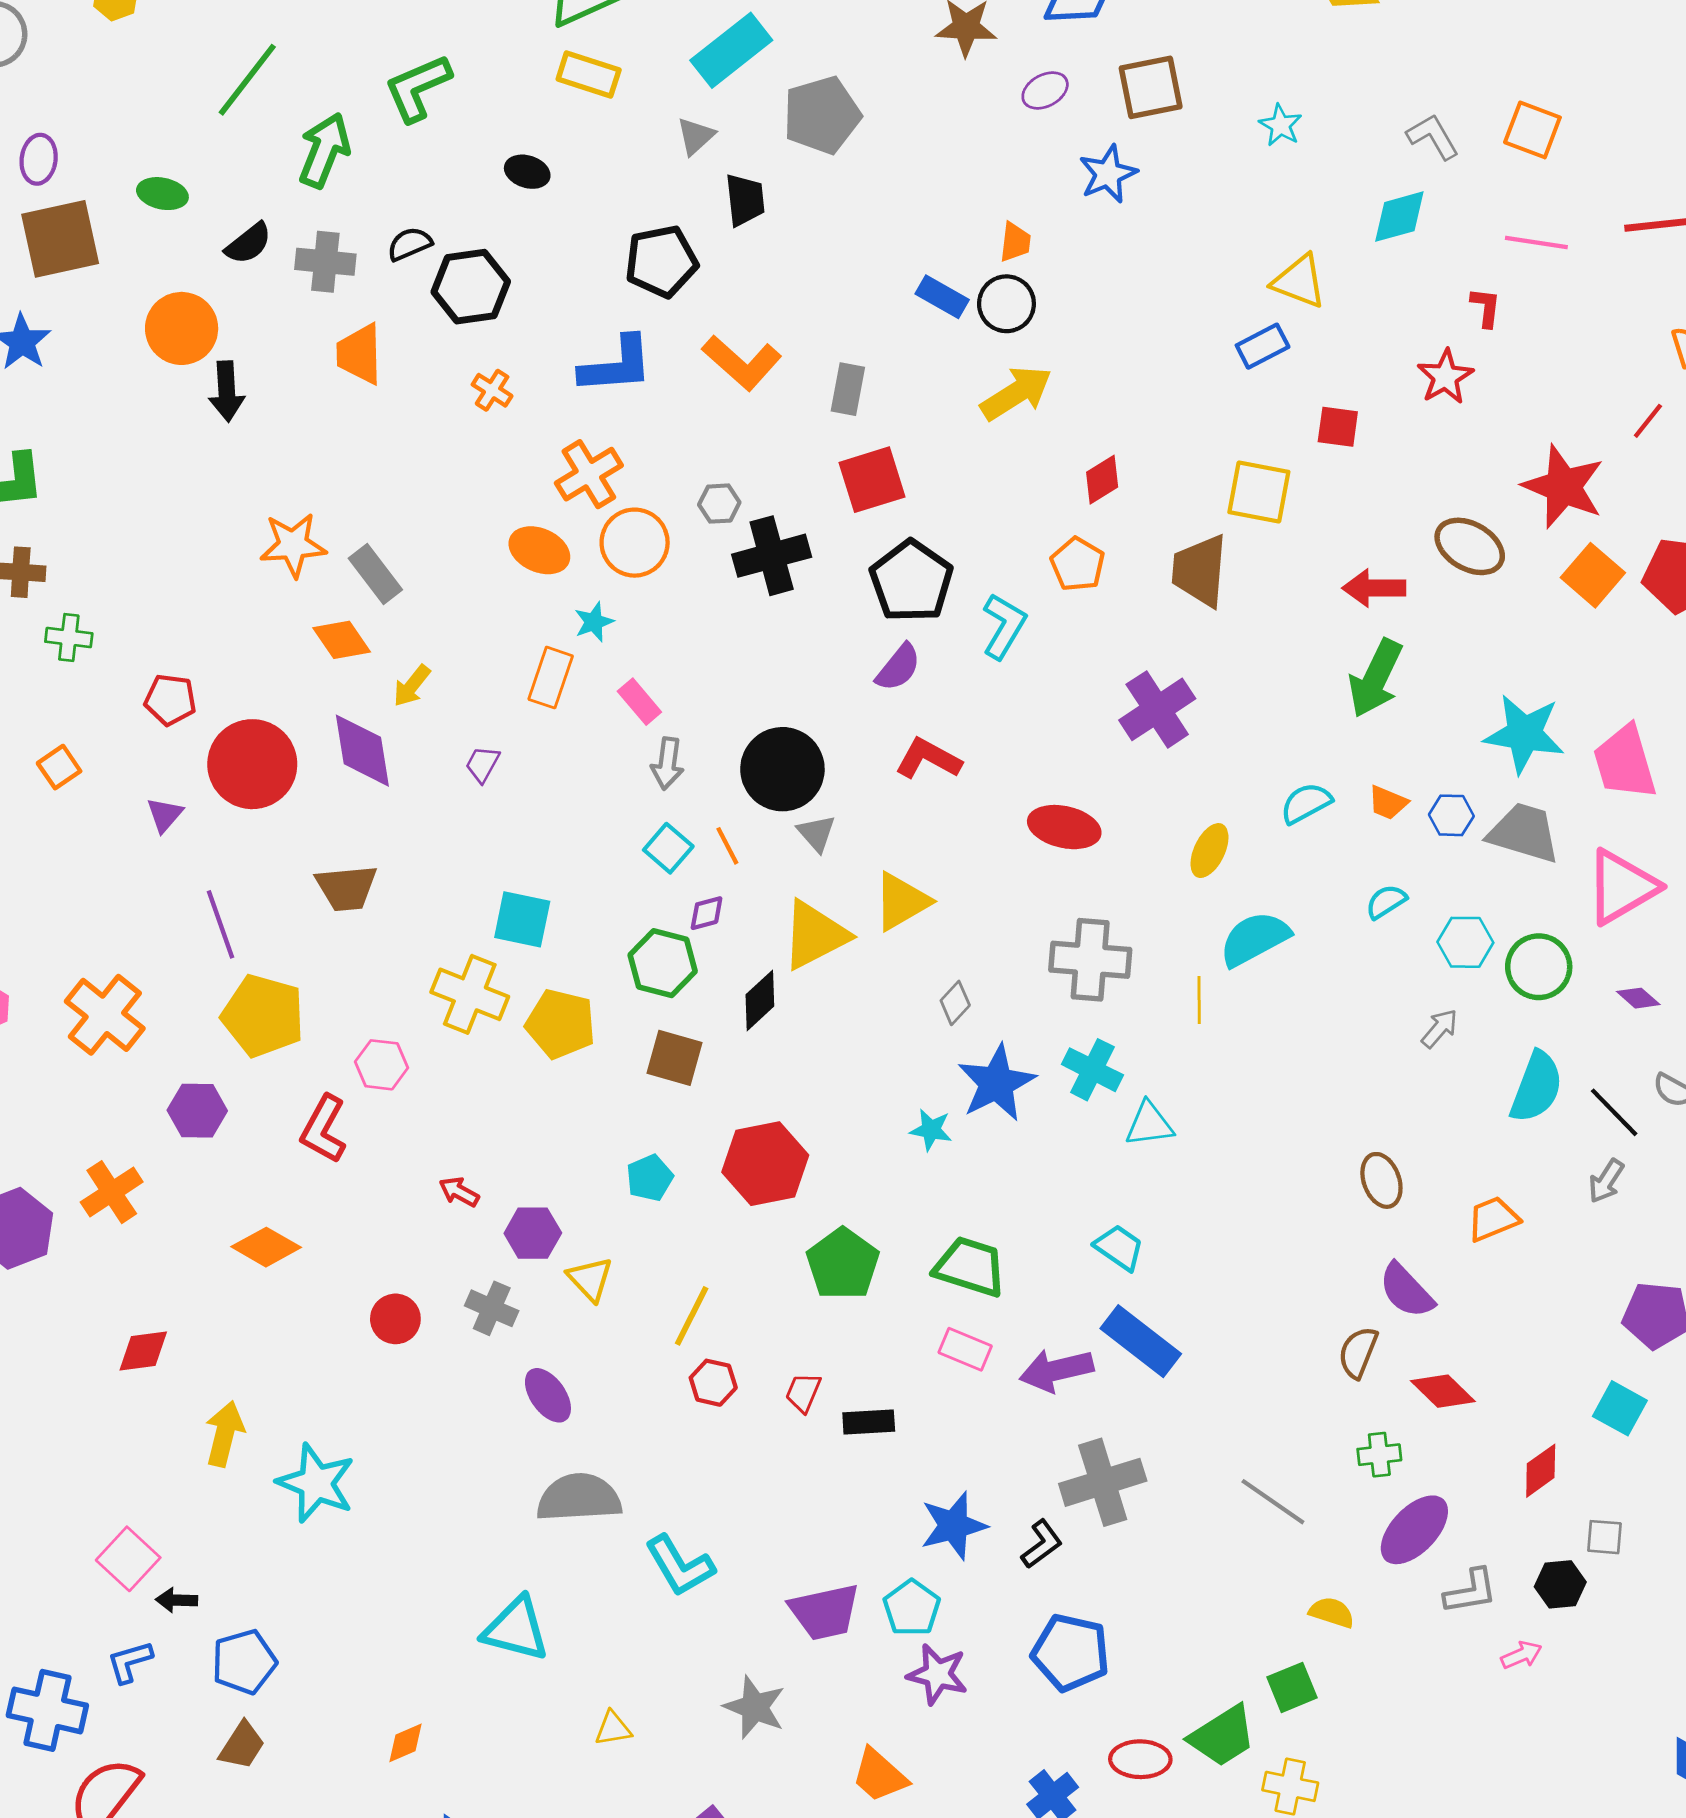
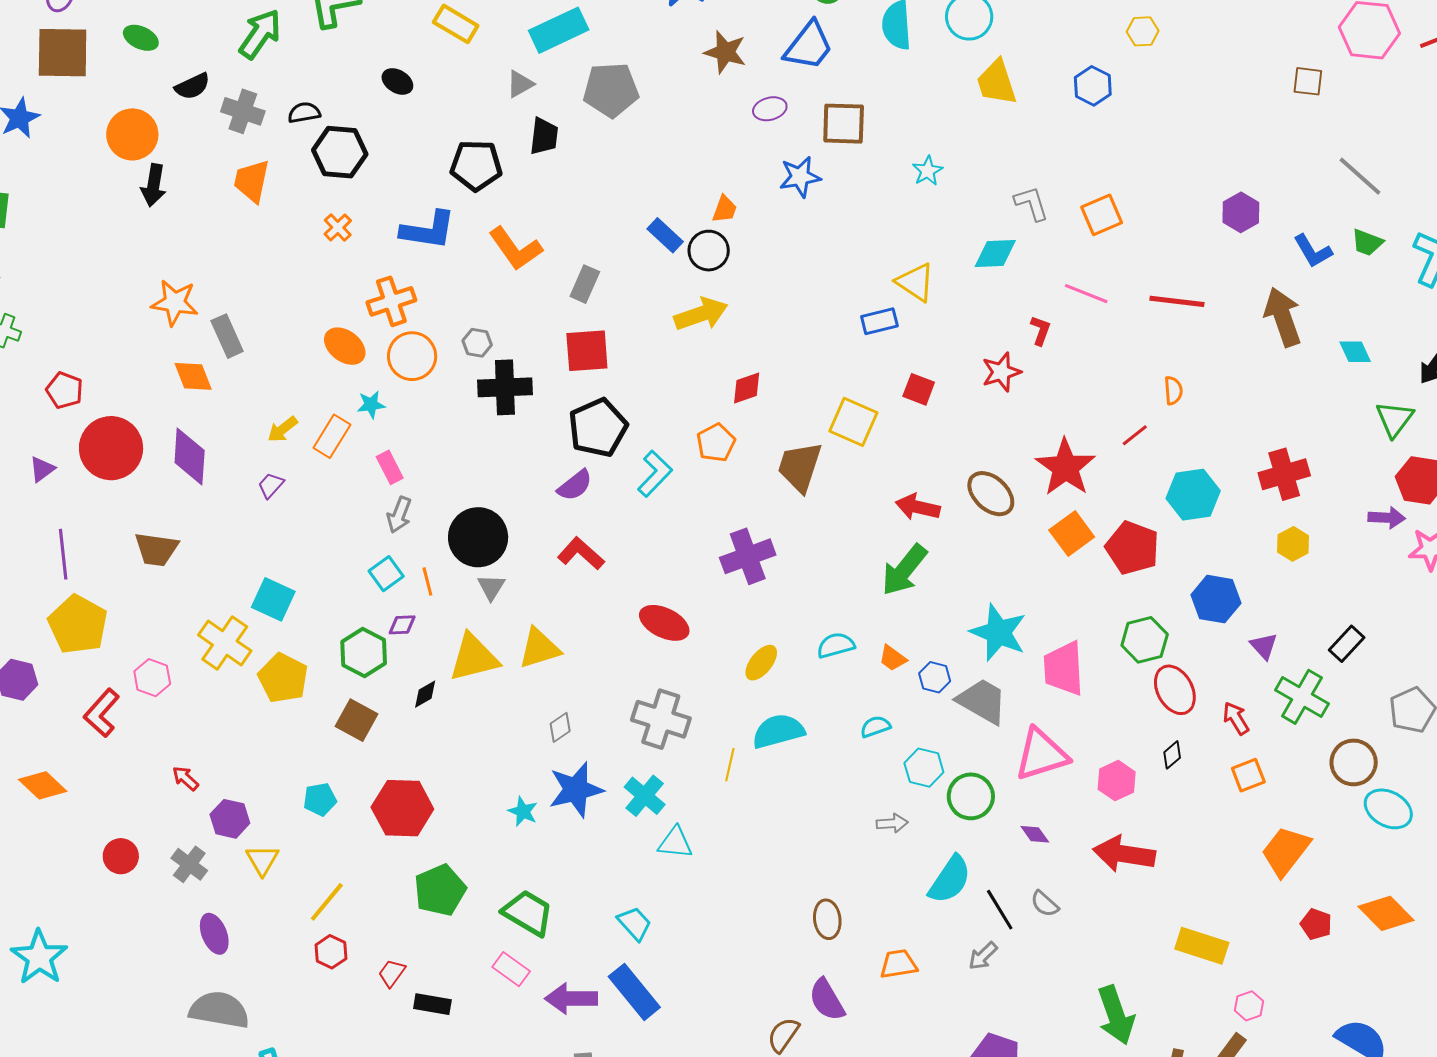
orange square: (1532, 130) -> (1102, 215), turned 33
yellow arrow: (412, 686) -> (282, 429), moved
black diamond: (760, 1000) -> (425, 694), size x0.7
gray arrow: (1440, 1029) -> (892, 823), turned 32

